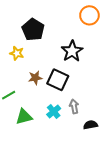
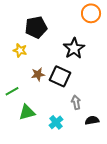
black pentagon: (33, 30) -> (36, 27), turned 30
cyan cross: (54, 112) -> (56, 122), moved

